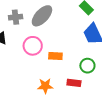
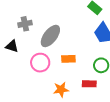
gray ellipse: (42, 16) -> (50, 36), moved
pink circle: (33, 46) -> (40, 63), moved

